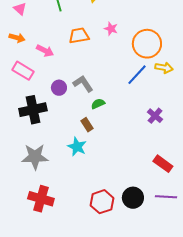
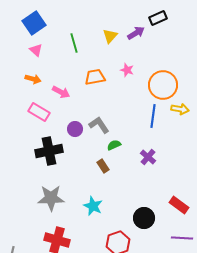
blue line: (137, 75) -> (153, 116), turned -35
purple cross: (155, 116) -> (148, 157), moved
cyan star: (77, 147) -> (93, 206), moved
black circle: (133, 198) -> (144, 218), moved

